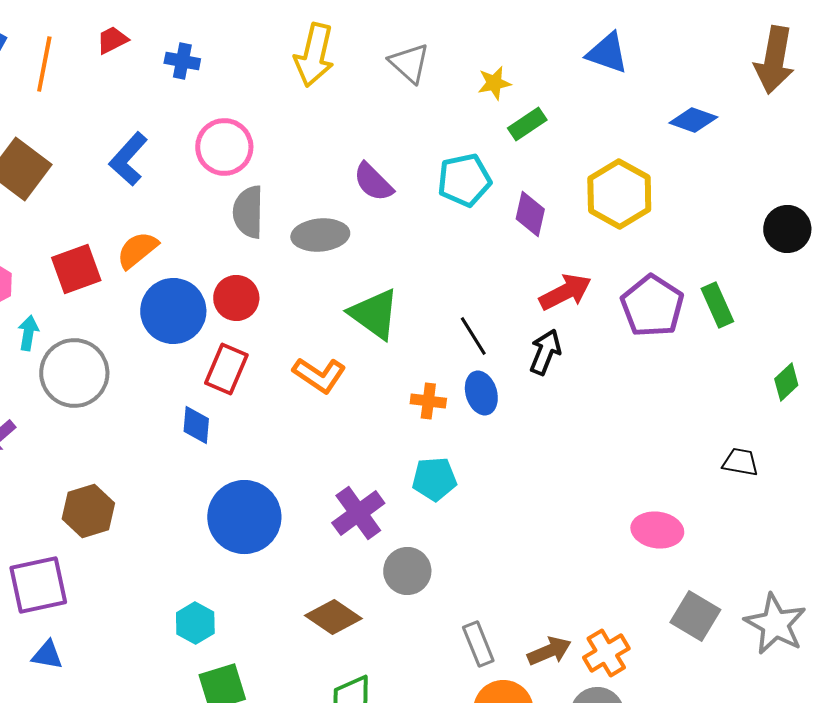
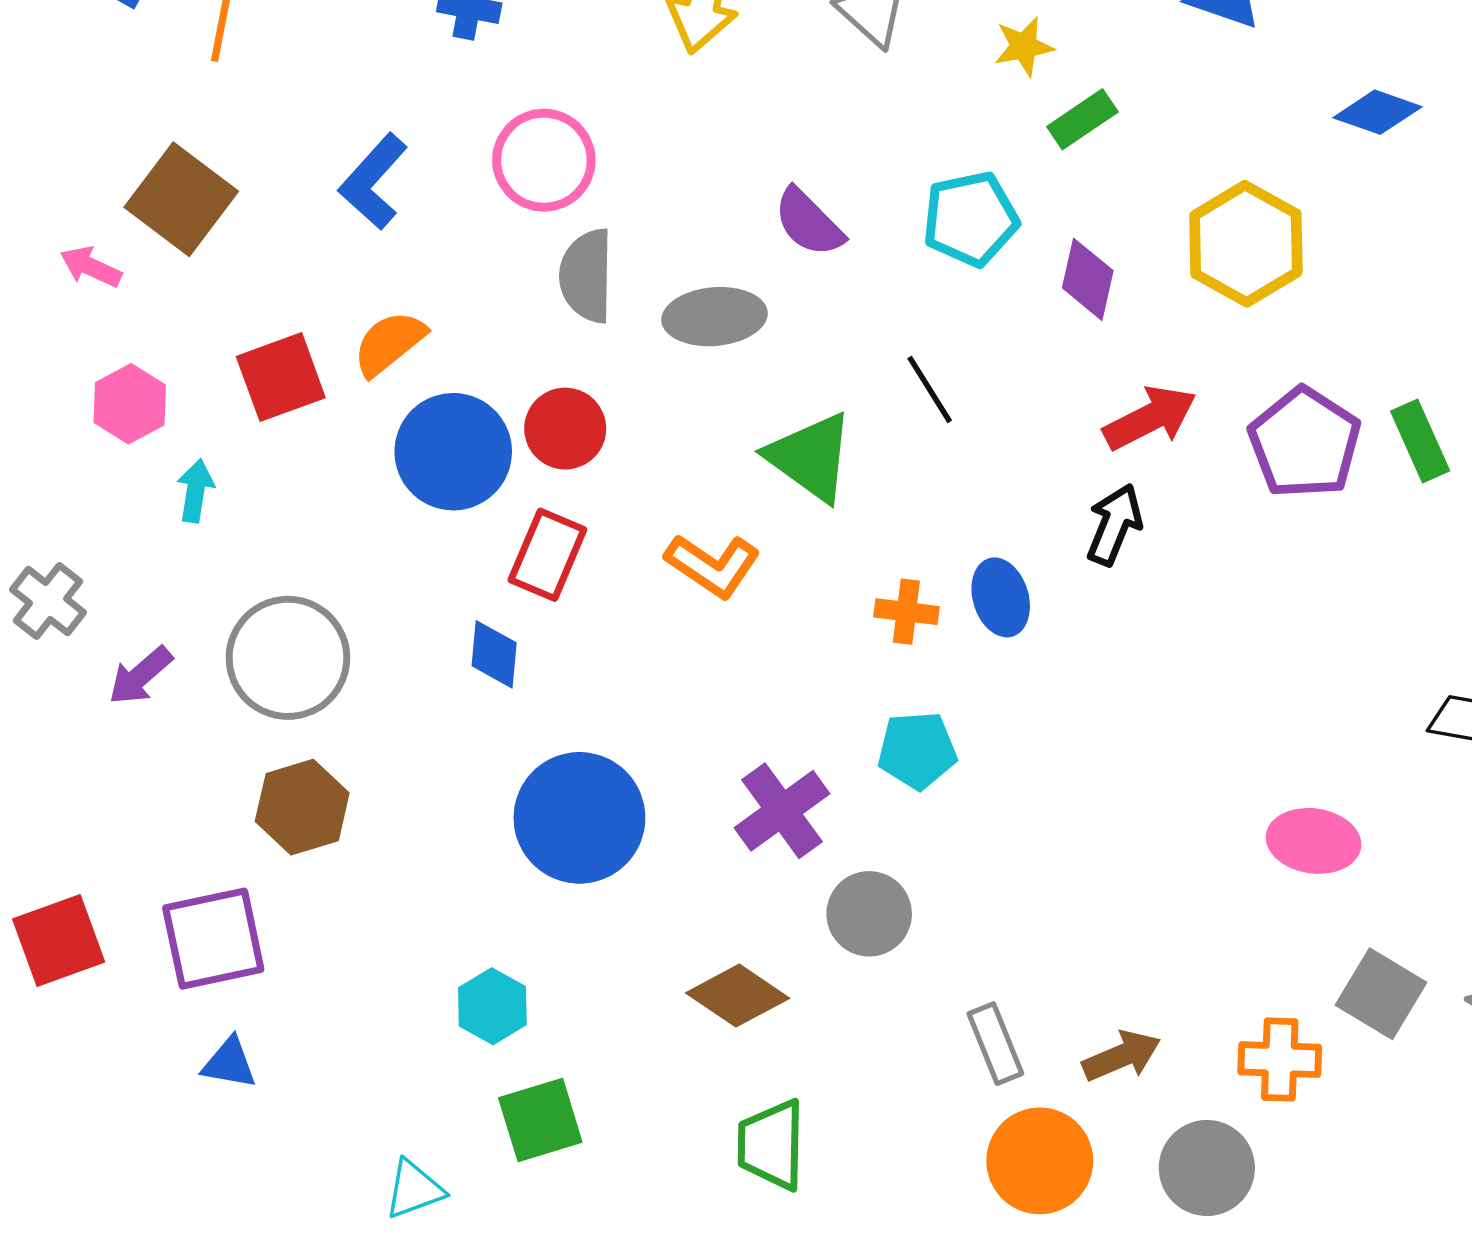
black line: (473, 336) -> (930, 389), moved
gray circle: (74, 373) -> (288, 658), moved
orange cross: (606, 653) -> (1280, 1060), moved, turned 33

